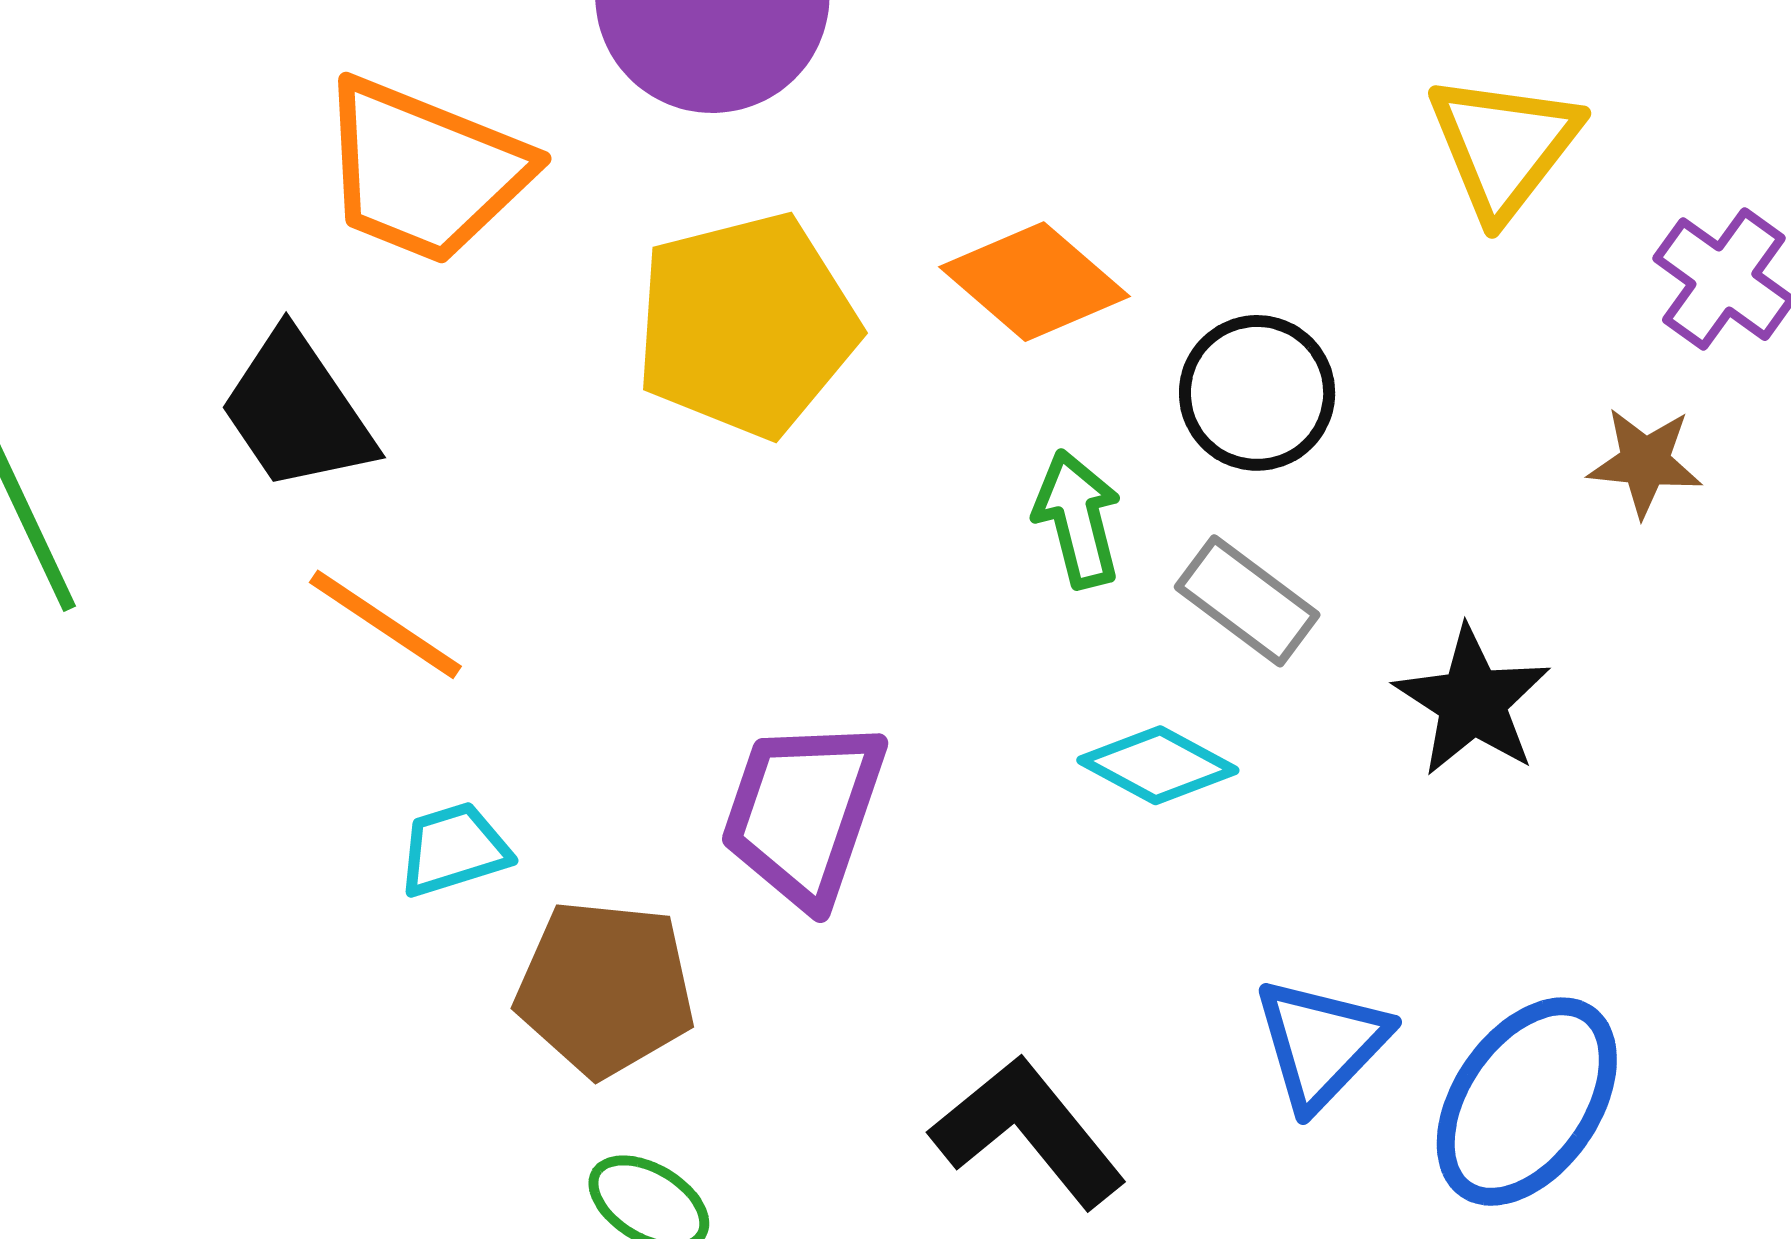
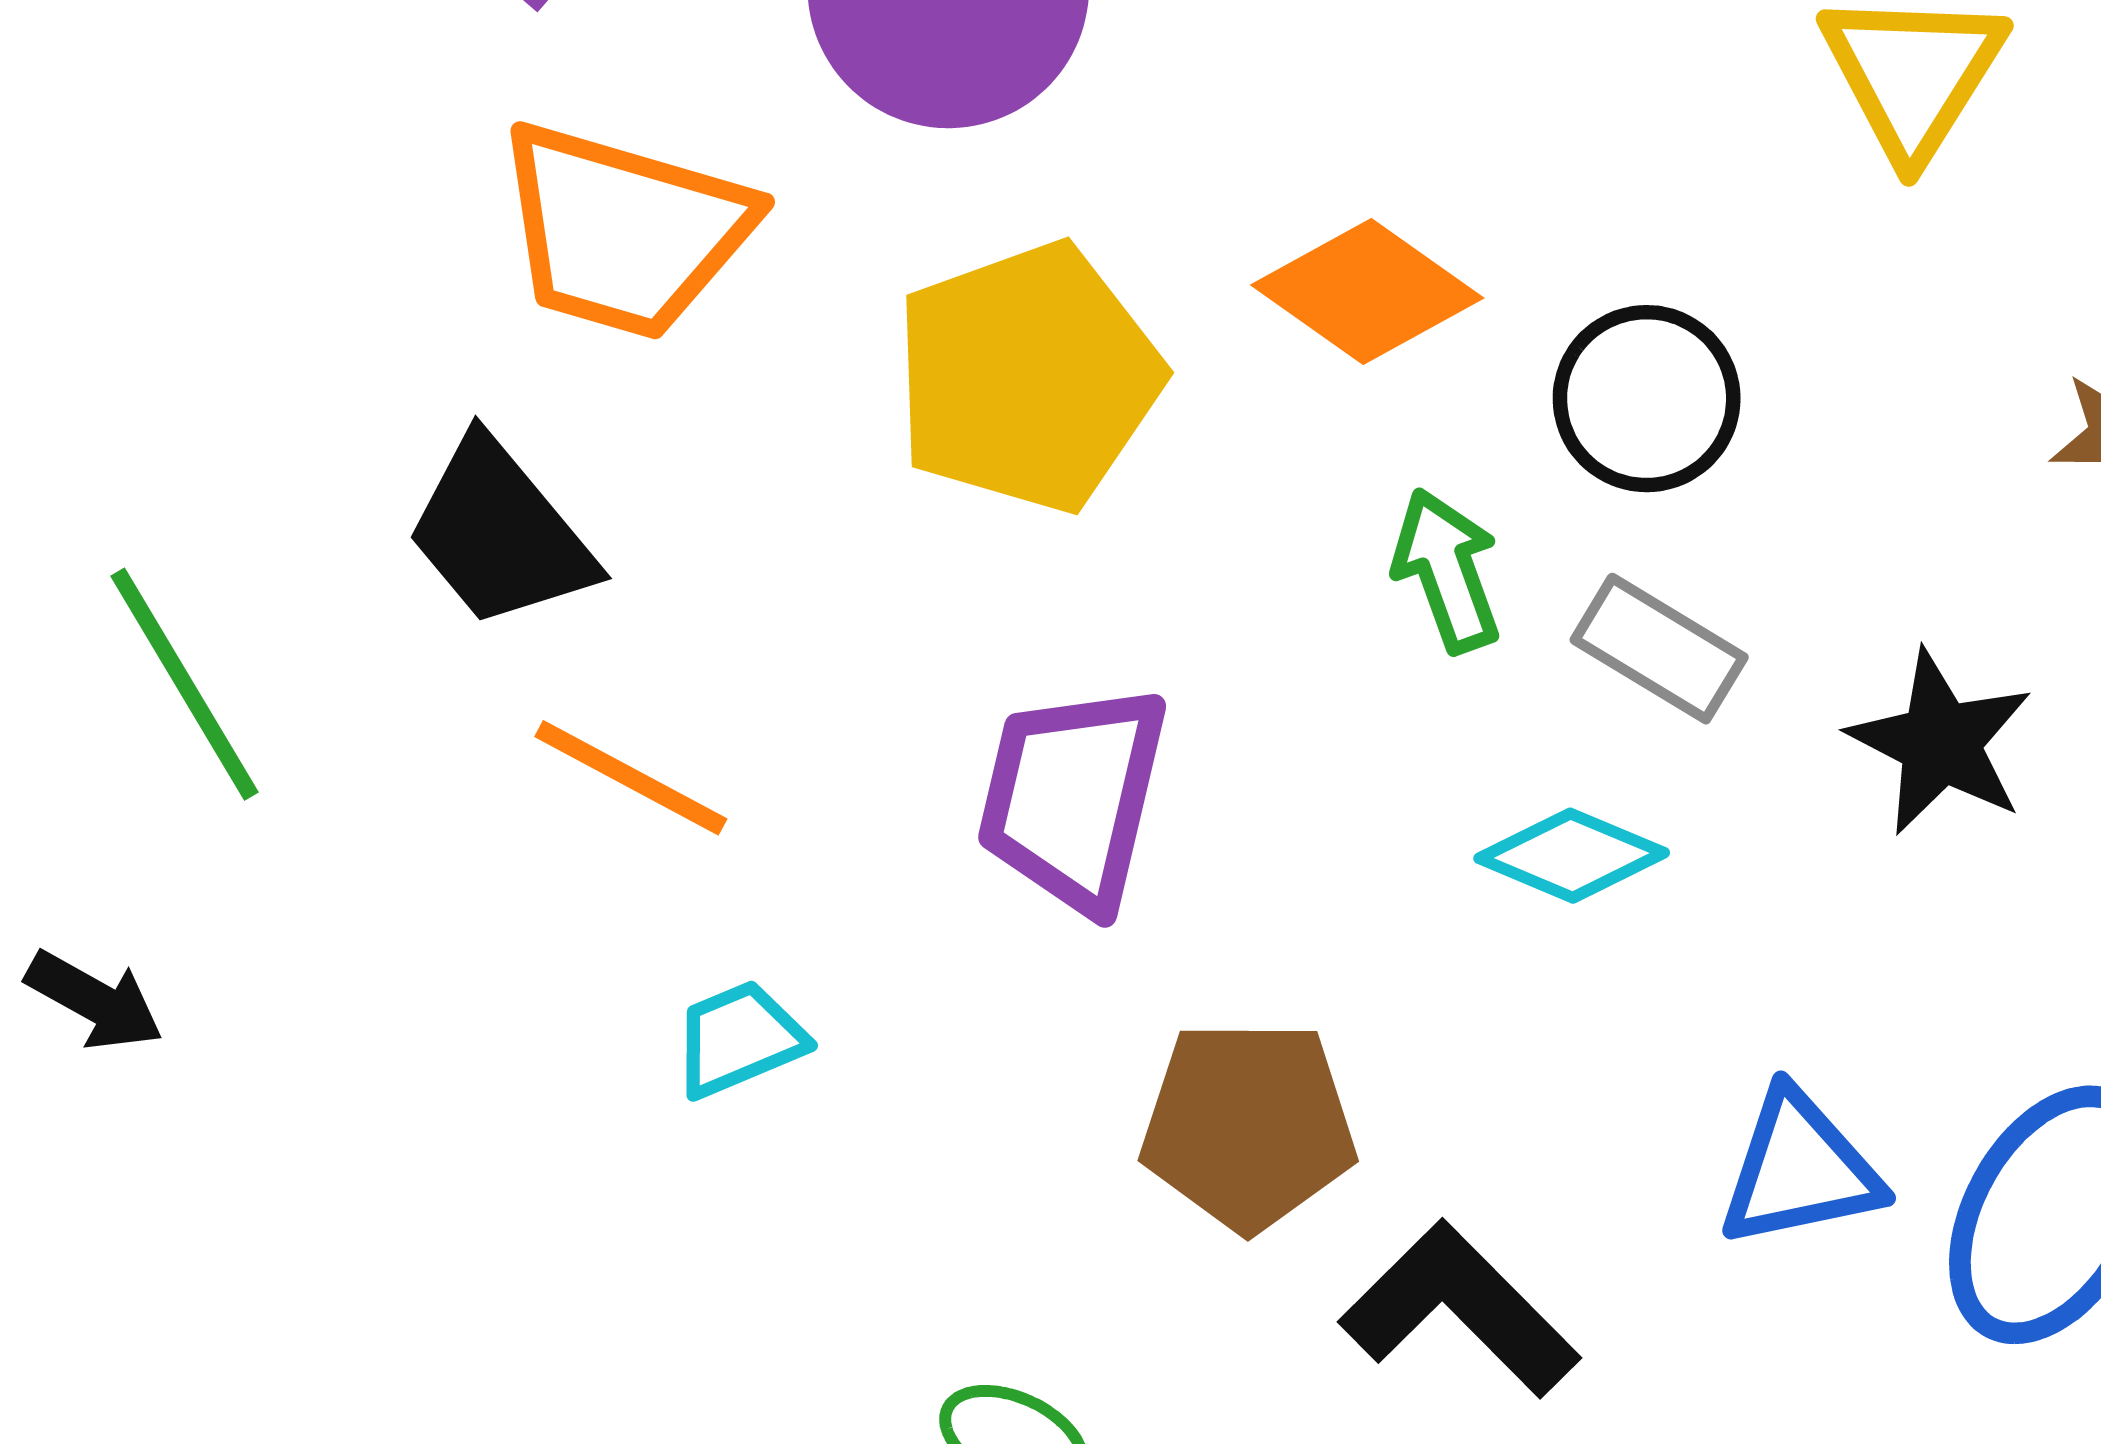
purple trapezoid: (804, 812) -> (1073, 798), moved
brown pentagon: (605, 988) -> (1248, 1125), moved
blue triangle: (1321, 1043) -> (1800, 1169), turned 40

